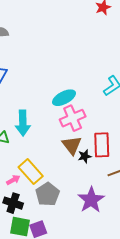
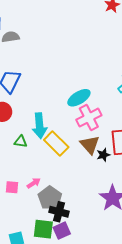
yellow rectangle: (31, 172) -> (56, 143), moved
gray pentagon: (48, 194) -> (50, 198), moved
black cross: (13, 203) -> (59, 212), moved

